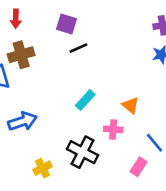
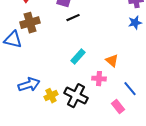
blue arrow: (22, 121) -> (29, 85), moved
pink rectangle: (139, 167) -> (118, 107), turned -72
yellow cross: (42, 168) -> (51, 96), moved

